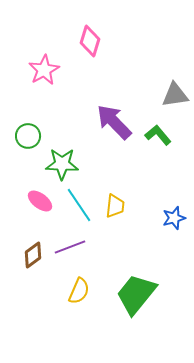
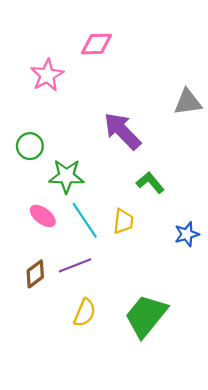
pink diamond: (90, 41) -> (96, 44), turned 72
green L-shape: (158, 135) -> (150, 183), moved

